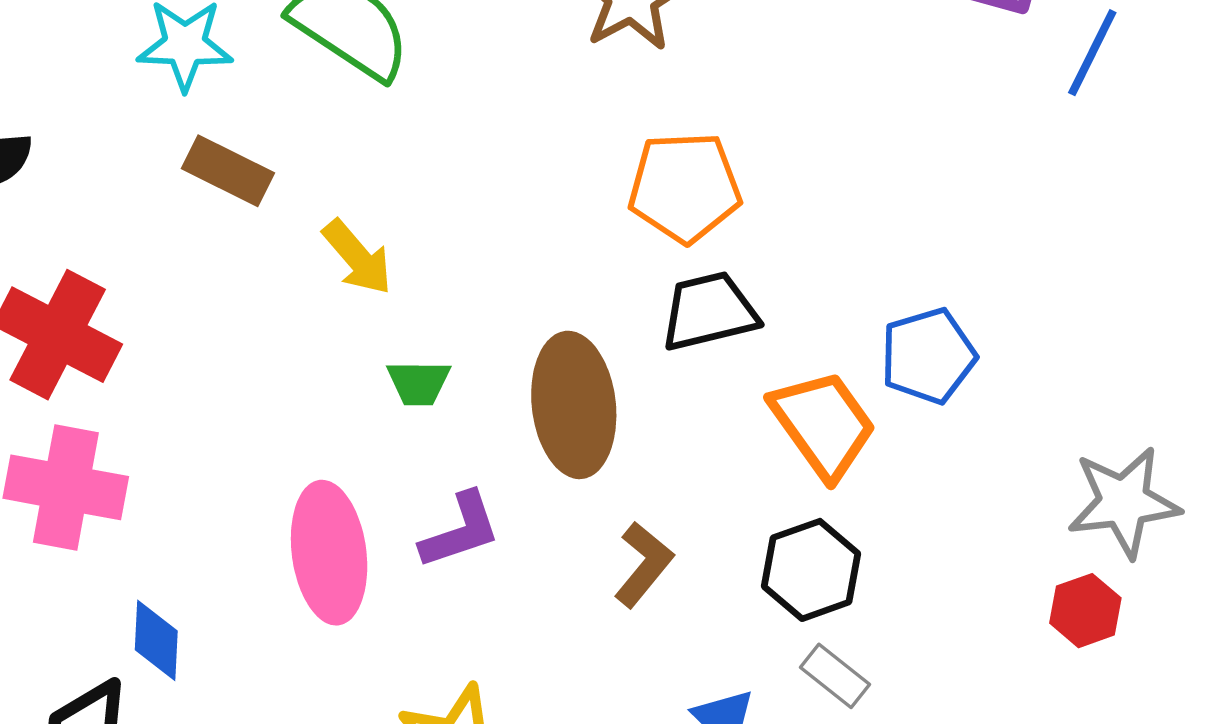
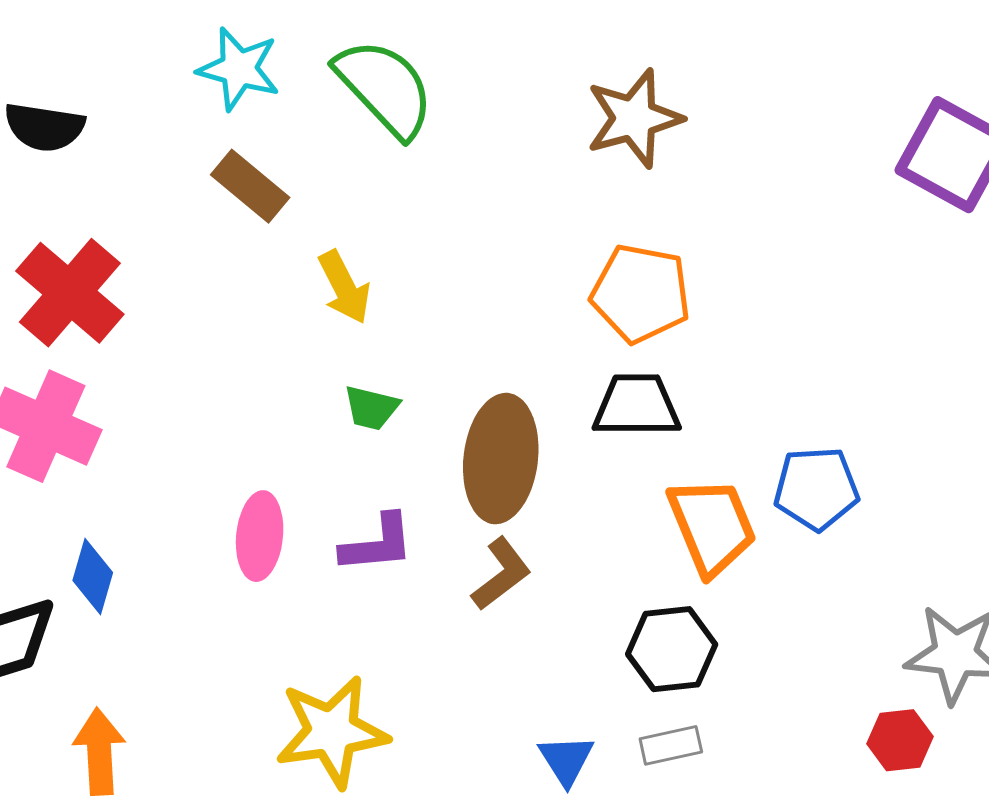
pink ellipse: (329, 553) -> (260, 536), size x0.7
brown L-shape: (644, 564) -> (501, 574), moved
gray rectangle: (835, 676) -> (671, 745), turned -64

